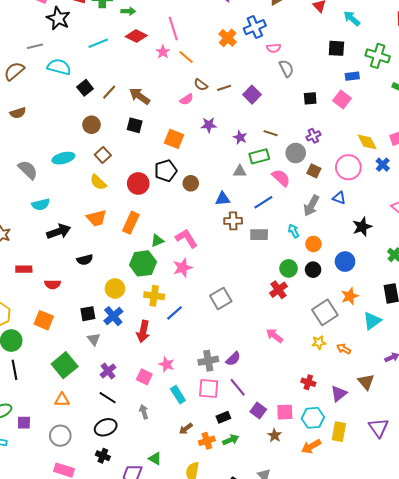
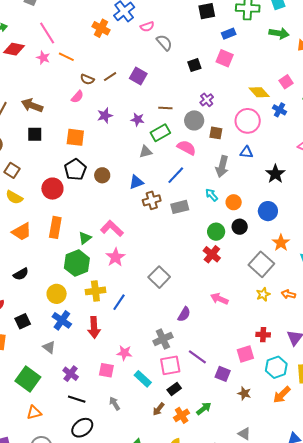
black square: (88, 314) -> (23, 321), moved
purple semicircle: (233, 359) -> (184, 314), moved
pink square: (285, 412) -> (245, 354), moved
black rectangle: (223, 417) -> (174, 389), moved

